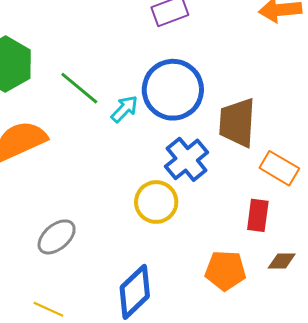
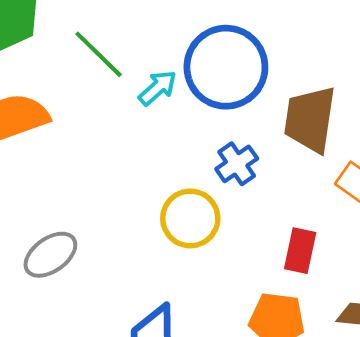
blue cross: (187, 159) -> (237, 164), size x0.7
red rectangle: (258, 215) -> (300, 251), moved

